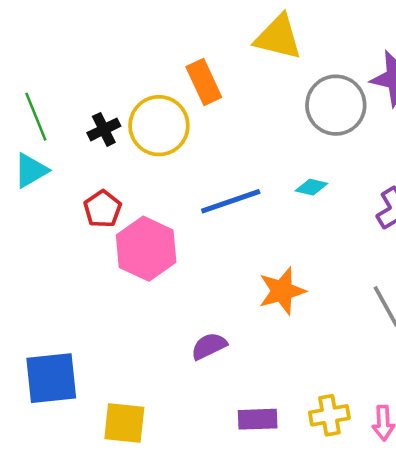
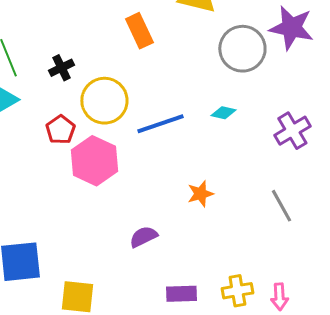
yellow circle: (159, 126) -> (104, 101), moved
orange star: (282, 291) -> (200, 194), size x0.7

